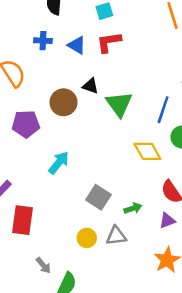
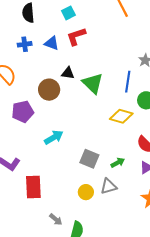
yellow diamond: (147, 151) -> (121, 116), turned -35
cyan arrow: (59, 163) -> (54, 137), turned 30

